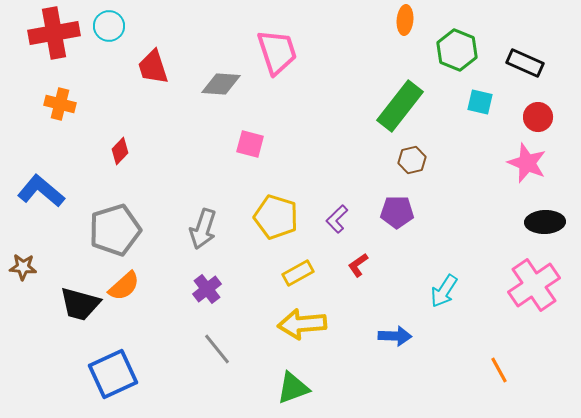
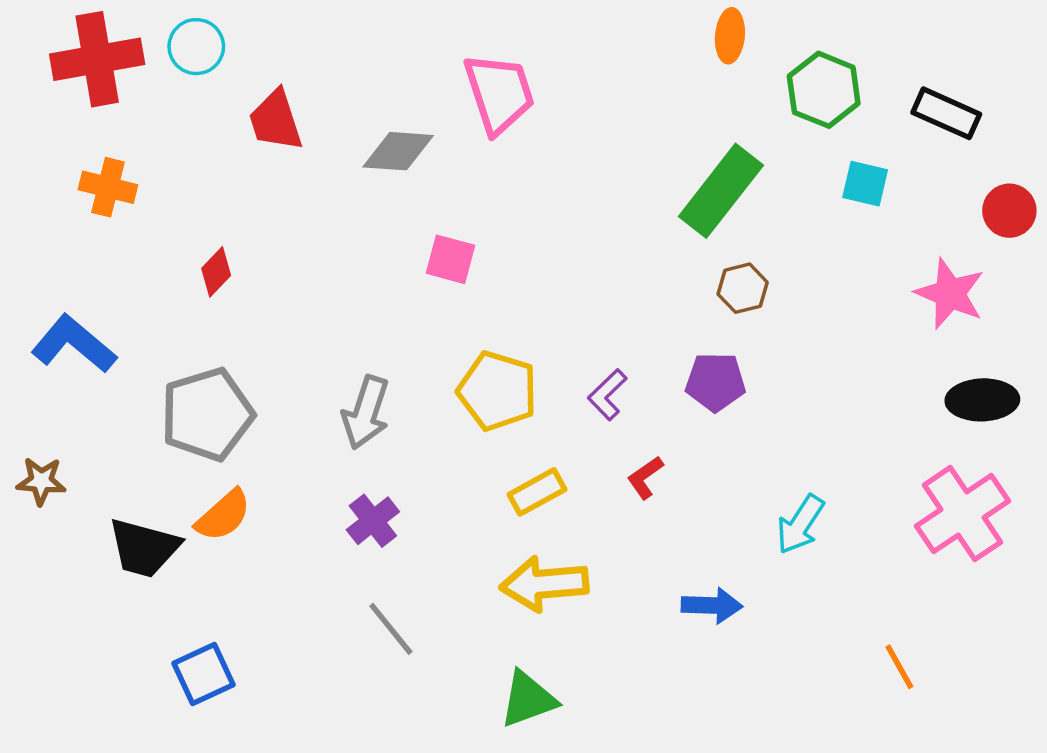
red circle: (538, 117) -> (1009, 211), moved
blue square: (113, 374) -> (203, 674), size x0.7

